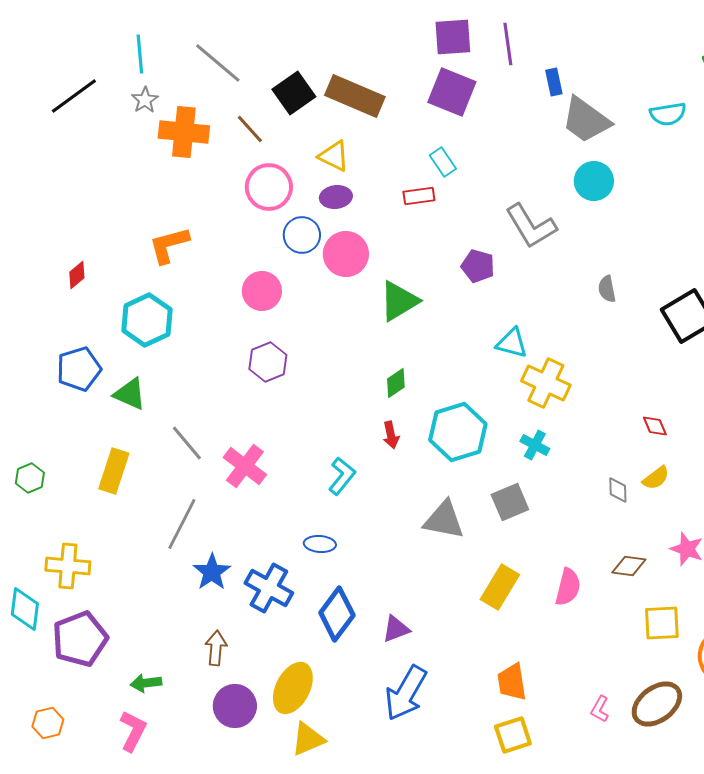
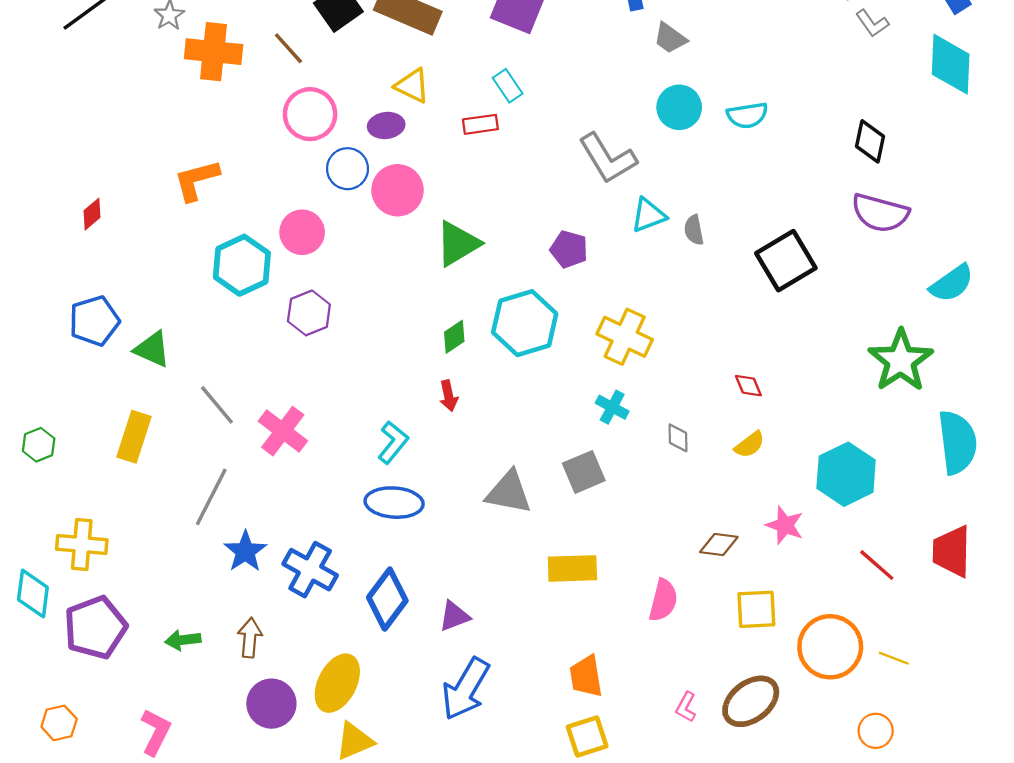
cyan semicircle: (668, 114) -> (747, 115), moved
gray trapezoid: (586, 120) -> (670, 38), size x0.6
yellow triangle: (334, 156) -> (412, 86), moved
purple pentagon: (478, 266) -> (569, 249), moved
cyan hexagon: (147, 320) -> (242, 265), moved
cyan triangle: (512, 343) -> (648, 215), moved, turned -36
cyan hexagon: (458, 432) -> (525, 323), moved
gray diamond: (618, 490) -> (678, 438), moved
blue ellipse: (320, 544) -> (394, 503), moved, size x1.6
yellow rectangle: (500, 587) -> (572, 568), turned 57
pink semicircle: (568, 587) -> (663, 600), moved
green arrow: (146, 683) -> (183, 640), moved

